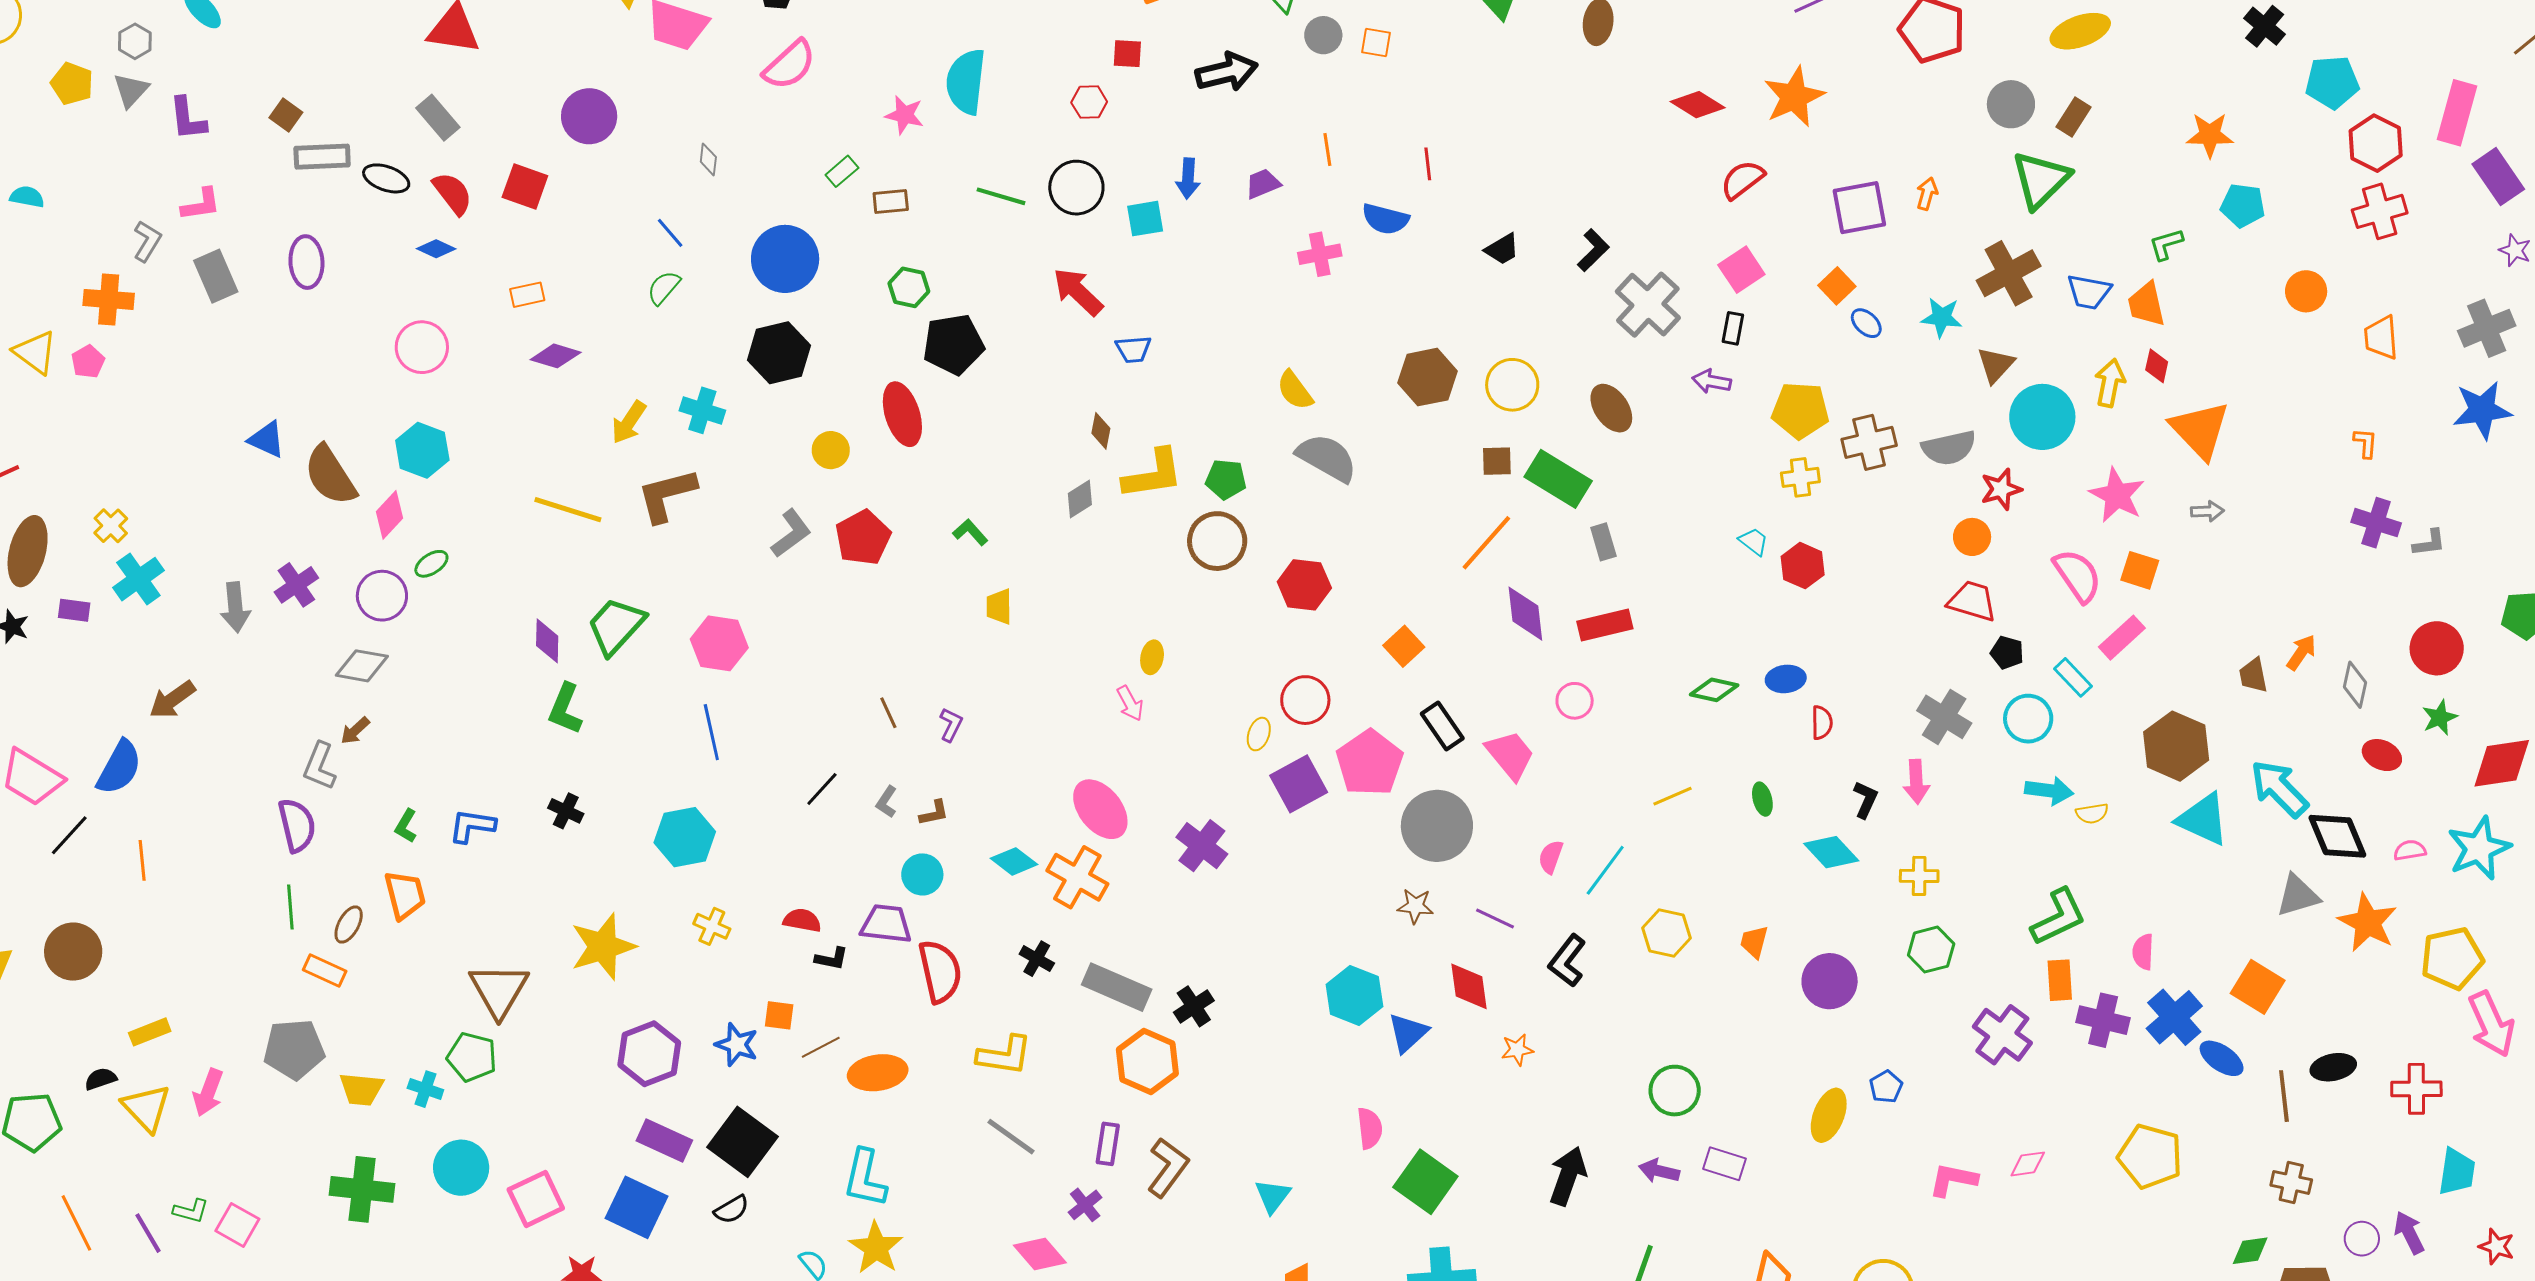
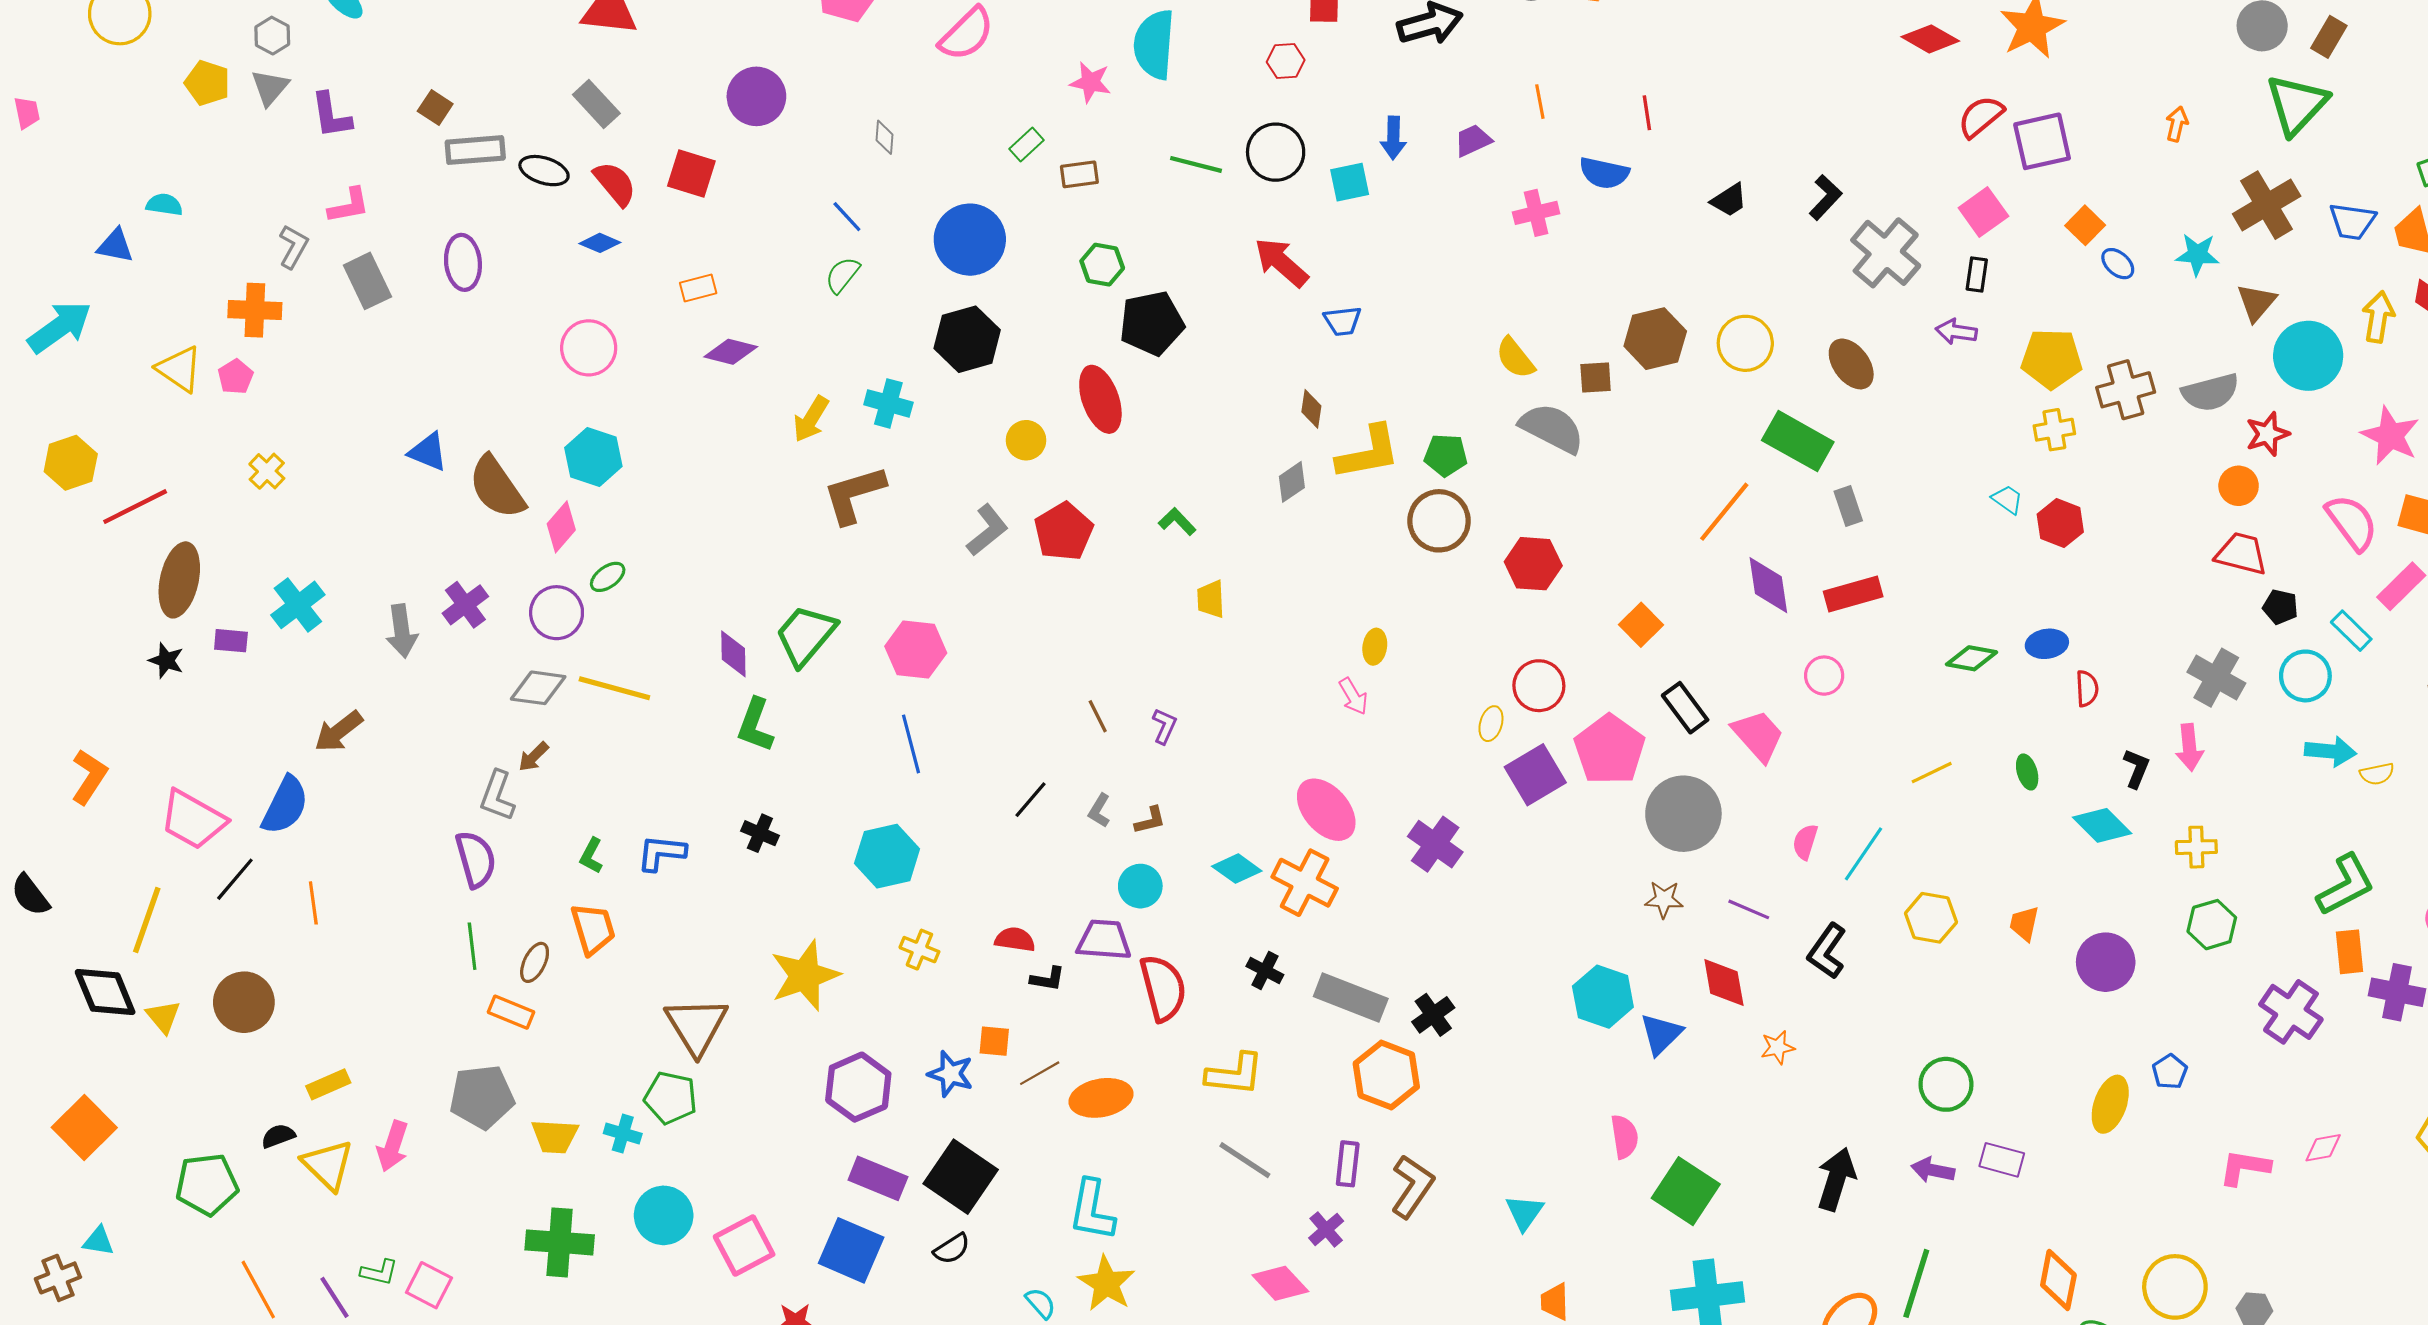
purple square: (1859, 208) -> (2042, 141), moved
brown square: (1497, 461) -> (1596, 377), moved
yellow line: (568, 510) -> (614, 688), moved
yellow cross: (111, 526) -> (267, 471), moved

